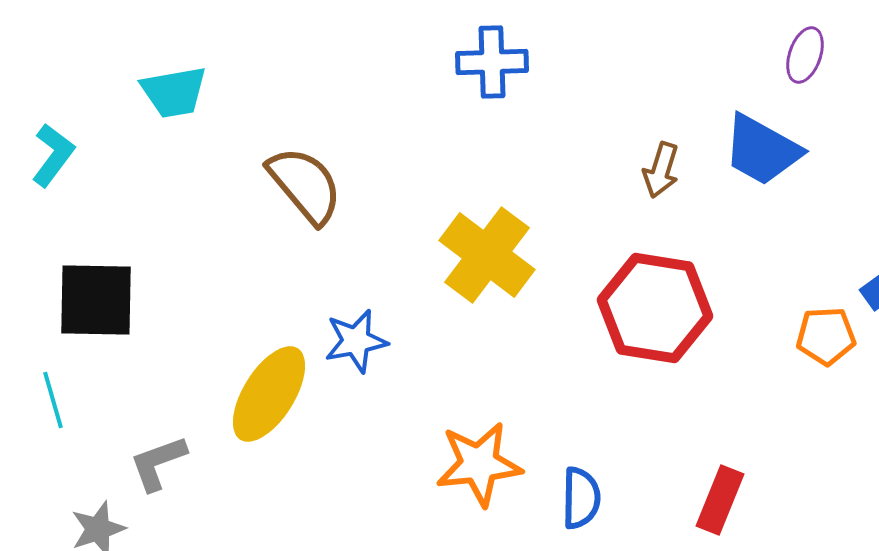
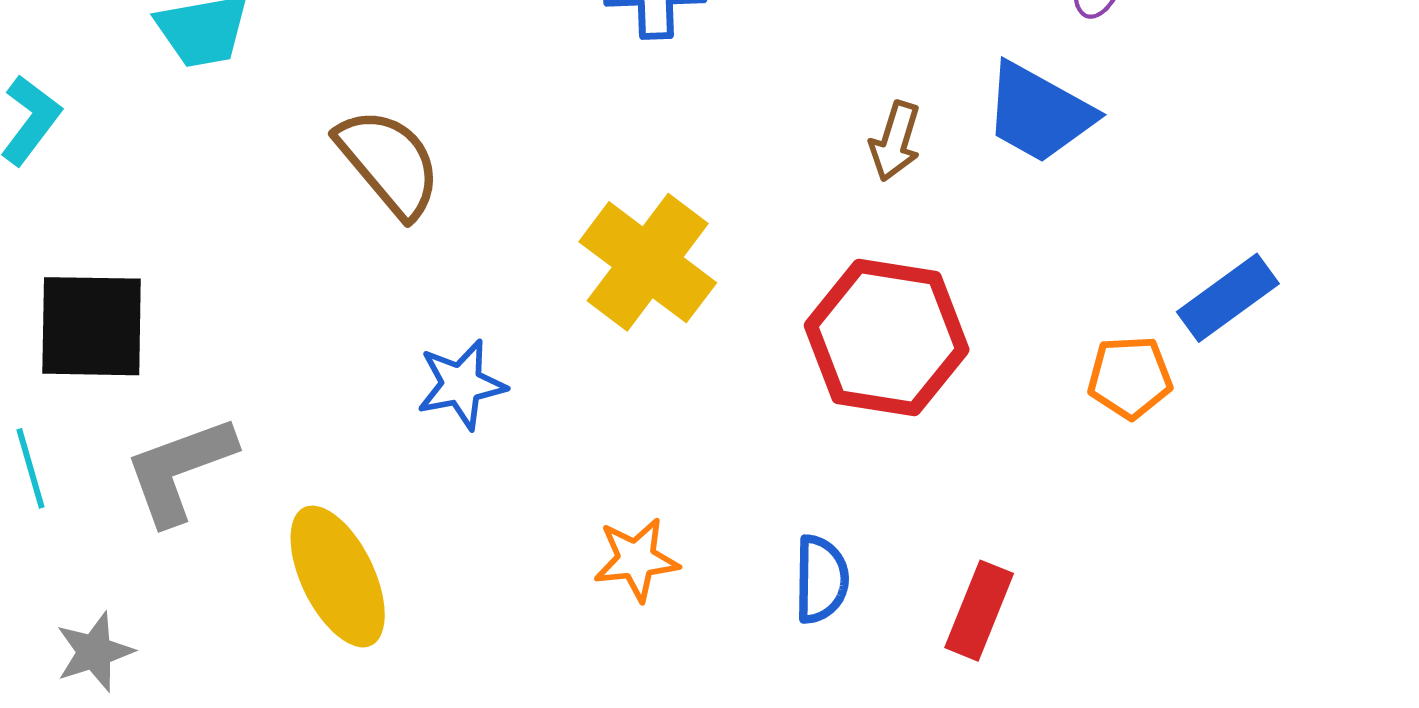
yellow ellipse: (269, 394) -> (338, 576), moved, turned -58
gray L-shape: (158, 463) -> (180, 470), moved, size x1.4
orange star: (479, 464) -> (636, 559), size x0.7
blue semicircle: (581, 498) -> (821, 579), moved

